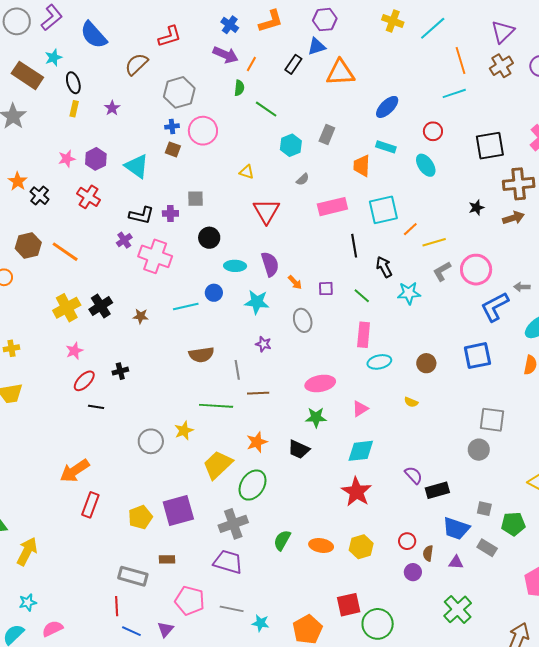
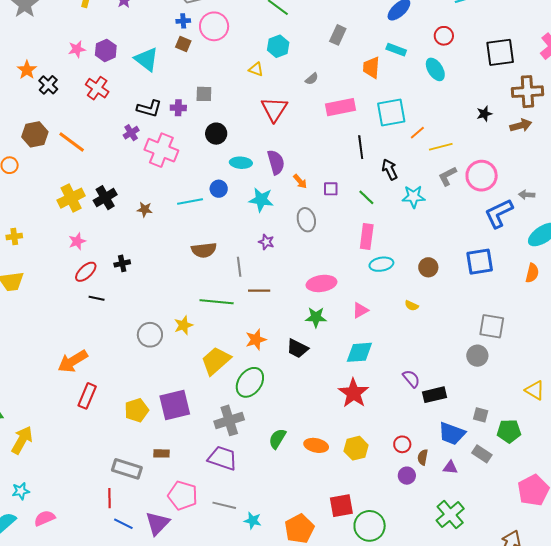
cyan hexagon: (291, 145) -> (278, 46), moved
purple triangle: (165, 629) -> (157, 523), size x1.5

